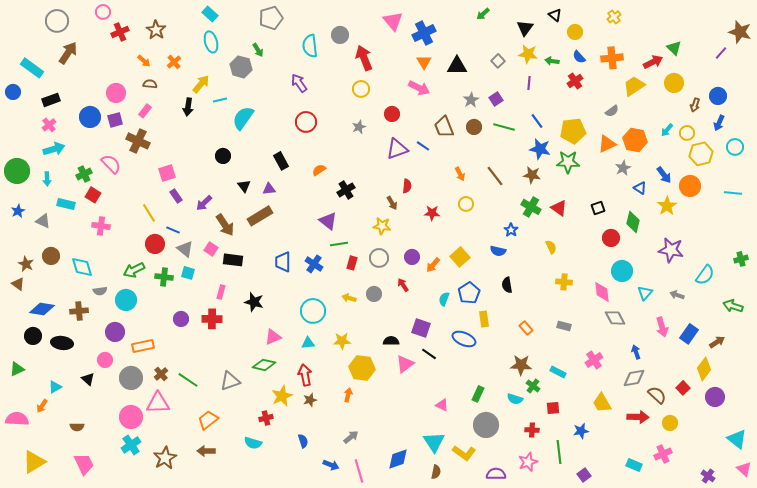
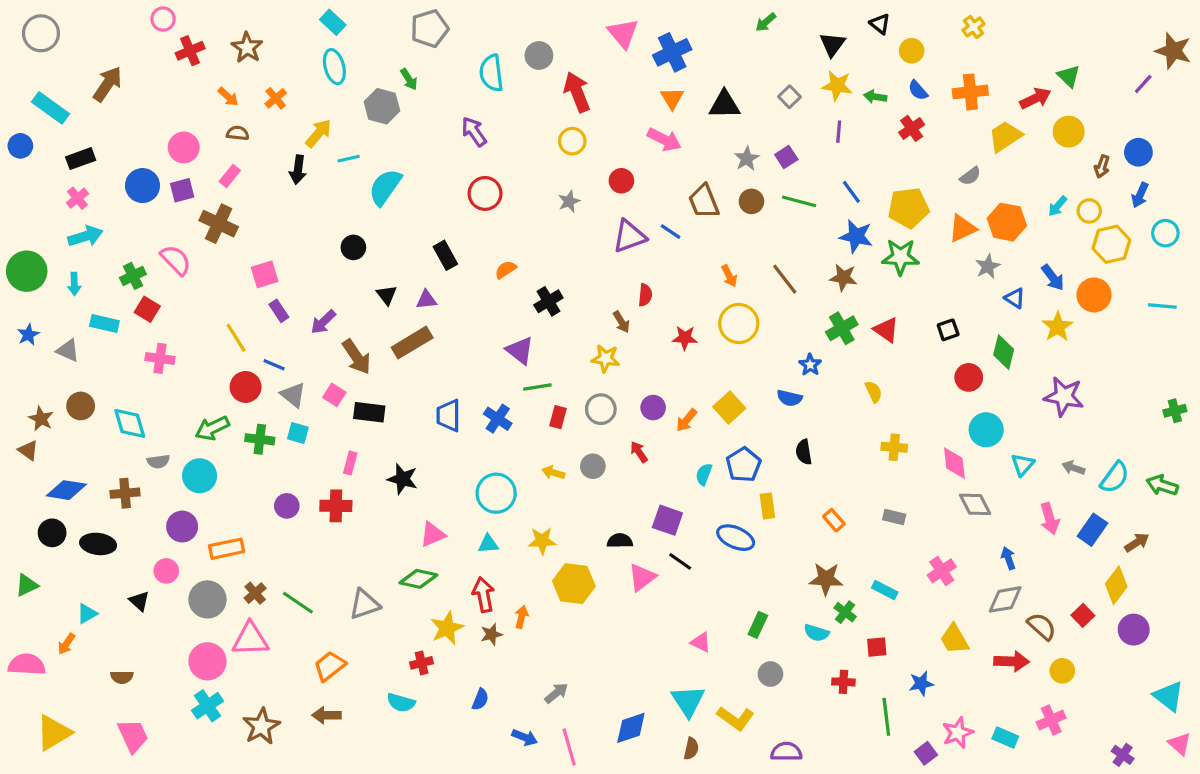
gray circle: (57, 21) -> (41, 33), moved
yellow circle: (466, 204) -> (739, 324), size x1.6
green cross: (531, 207) -> (842, 328), turned 30
cyan semicircle: (705, 275) -> (1115, 477), moved
orange arrow: (348, 395) -> (521, 617), moved
gray circle: (486, 425) -> (770, 674), size x0.6
blue semicircle: (303, 441) -> (480, 699), turned 40
pink star: (528, 462) -> (958, 733), moved

